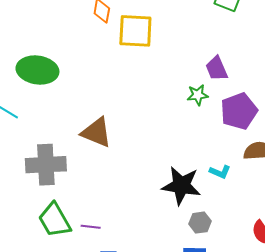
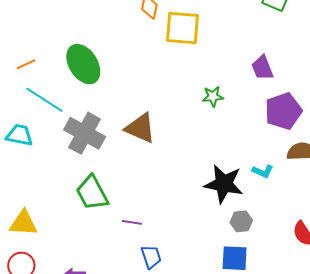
green ellipse: (37, 70) -> (83, 64), turned 48
green star: (198, 95) -> (213, 96), moved
gray cross: (46, 165) -> (85, 133), moved, turned 30
green trapezoid: (55, 220) -> (92, 193), moved

